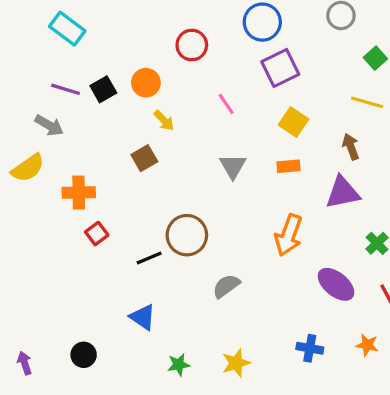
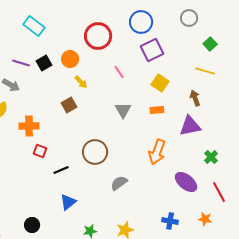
cyan rectangle: (67, 29) -> (34, 26), moved
red circle: (192, 45) -> (98, 36), size x1.4
red square: (97, 234) -> (40, 151), turned -32
black line: (149, 258) -> (61, 170), moved
blue triangle: (143, 317) -> (68, 202), turned 48

